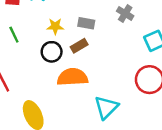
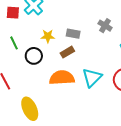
black circle: (52, 52) -> (34, 56), moved
cyan triangle: (106, 107) -> (92, 78), moved

